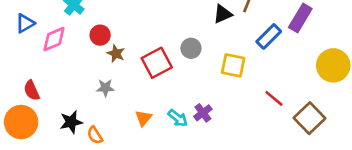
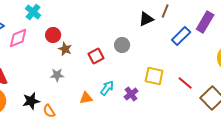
red square: (157, 63) -> (96, 56), size x0.7
yellow square: (233, 65) -> (154, 76), moved
orange triangle: (144, 118) -> (86, 98), turned 40
cyan arrow: (178, 118) -> (107, 88), moved, turned -91

